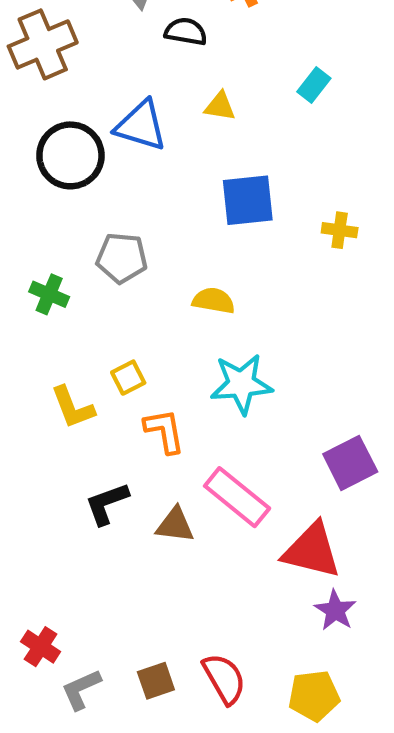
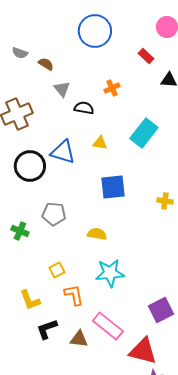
cyan rectangle: (314, 85) -> (144, 133), size x1.8
yellow cross: (340, 230) -> (165, 201), moved
yellow L-shape: (73, 407) -> (30, 300), moved

